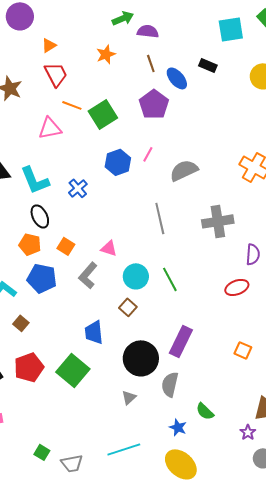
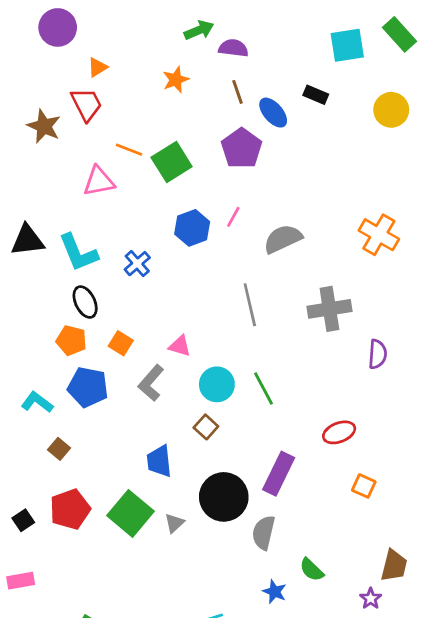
red trapezoid: (56, 74) -> (86, 104), moved
red ellipse: (237, 287) -> (339, 432), moved
gray triangle: (129, 397) -> (174, 523), moved

